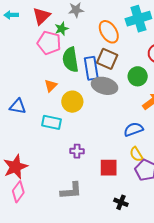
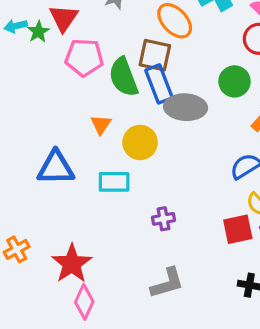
green star: (62, 29) -> (38, 32), moved
brown square: (107, 59) -> (155, 55), moved
blue triangle: (18, 106) -> (56, 168), size x1.4
red square: (109, 168) -> (238, 229), moved

